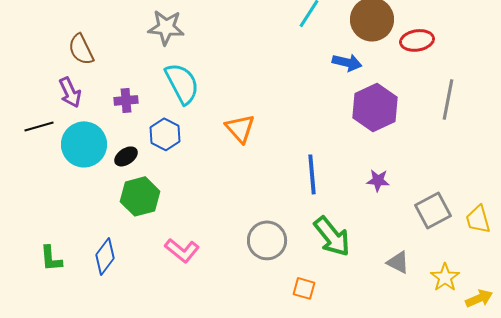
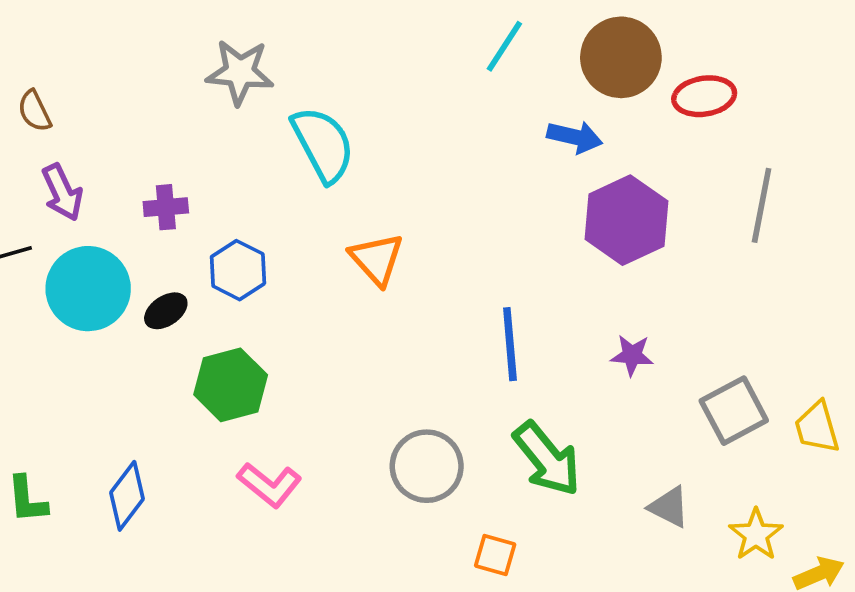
brown semicircle: (81, 49) -> (34, 111), moved, size x0.7
cyan semicircle: (182, 83) -> (323, 144), moved
green hexagon: (140, 196) -> (231, 385), moved

